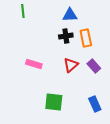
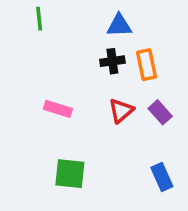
green square: (54, 102) -> (70, 174), moved

